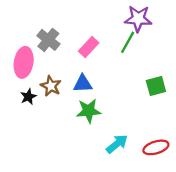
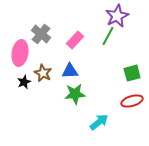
purple star: (138, 19) -> (117, 16), turned -30
red ellipse: (156, 147) -> (132, 101), moved

